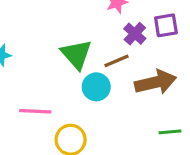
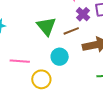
cyan circle: (96, 87) -> (60, 57), moved

